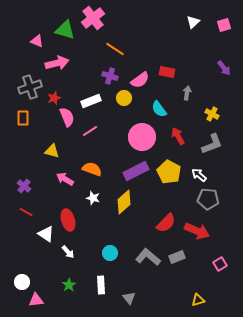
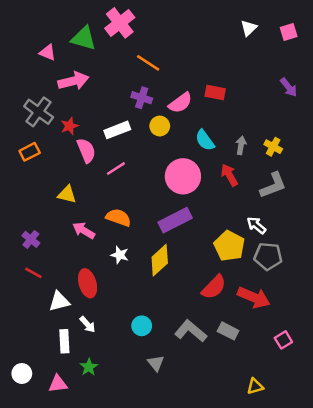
gray cross: (30, 87) -> (39, 112), turned -35
gray arrow: (187, 93) -> (241, 145), moved
orange rectangle: (23, 118) -> (30, 152), turned 63
yellow pentagon: (169, 172) -> (229, 246), moved
white triangle: (46, 234) -> (59, 301), turned -48
gray rectangle: (177, 257) -> (228, 331), turned 49
white circle: (22, 282) -> (22, 374), moved
white rectangle: (101, 285) -> (64, 341), moved
gray triangle: (129, 298) -> (156, 363), moved
pink triangle: (36, 300) -> (58, 384), moved

